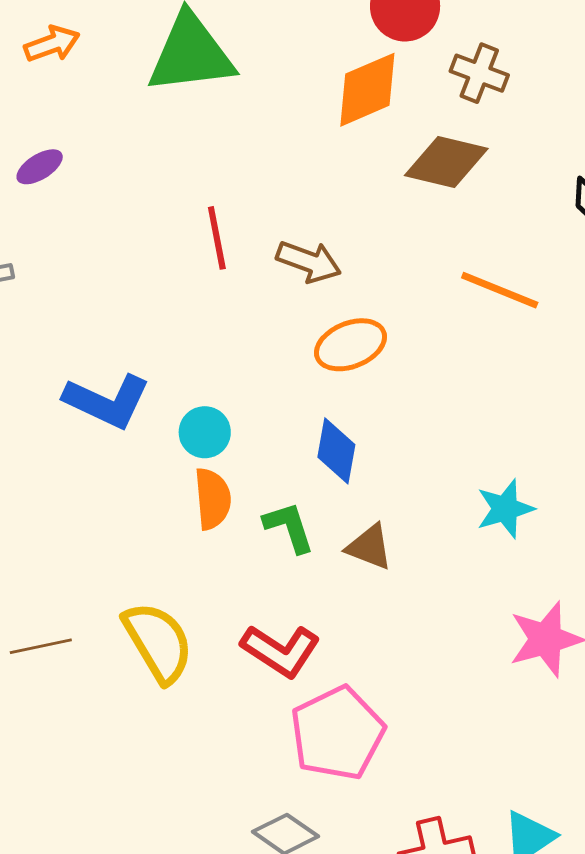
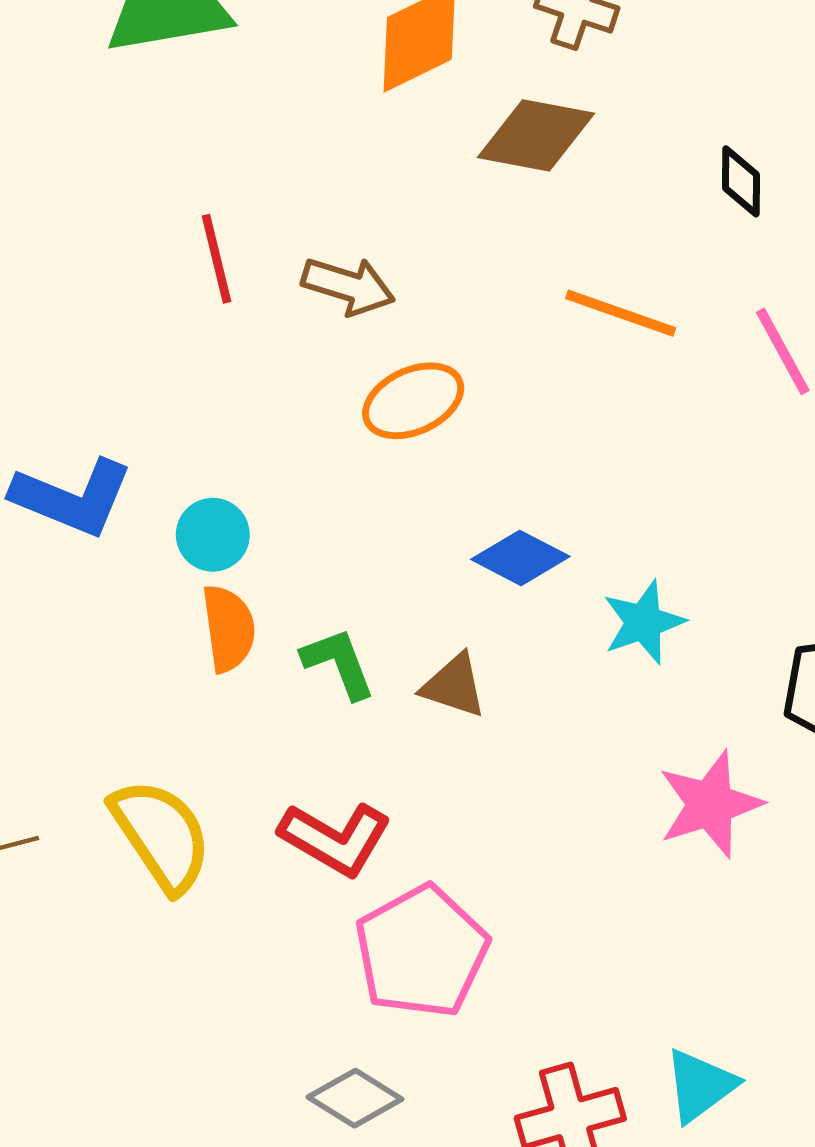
blue diamond: (336, 451) -> (520, 558), moved, turned -70

